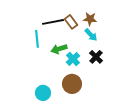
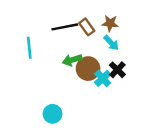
cyan line: (37, 39) -> (29, 48), moved
cyan cross: (73, 59) -> (103, 78), moved
brown circle: (72, 84) -> (88, 69), moved

